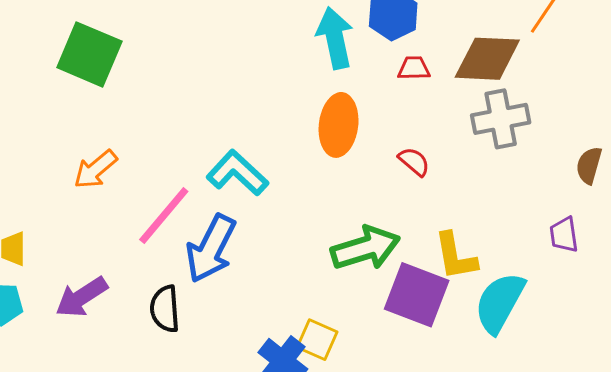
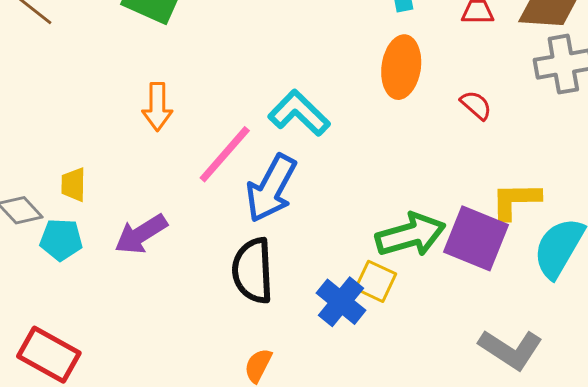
orange arrow: (95, 169) -> (157, 107), turned -51
green arrow: (365, 248) -> (411, 235), moved
yellow L-shape: (455, 256) -> (516, 201), turned 98
black semicircle: (165, 309) -> (253, 271), moved, size x1.4

